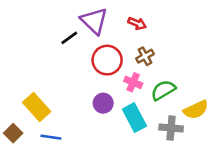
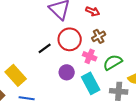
black line: (69, 38) -> (45, 48), moved

